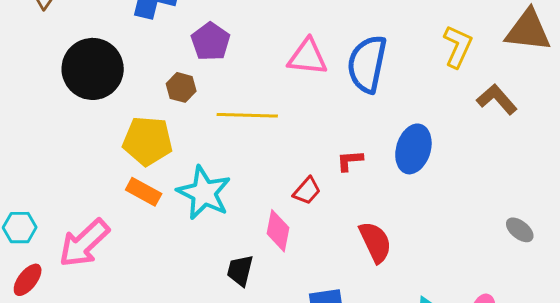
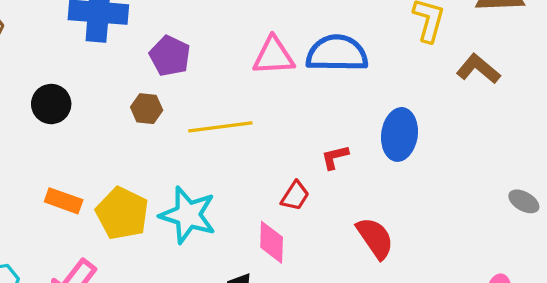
blue semicircle: (367, 64) -> (337, 53), turned 88
black circle: (93, 69) -> (51, 104), size x0.6
yellow pentagon: (148, 141) -> (122, 213), moved, turned 30
orange rectangle: (144, 192) -> (64, 201), moved

